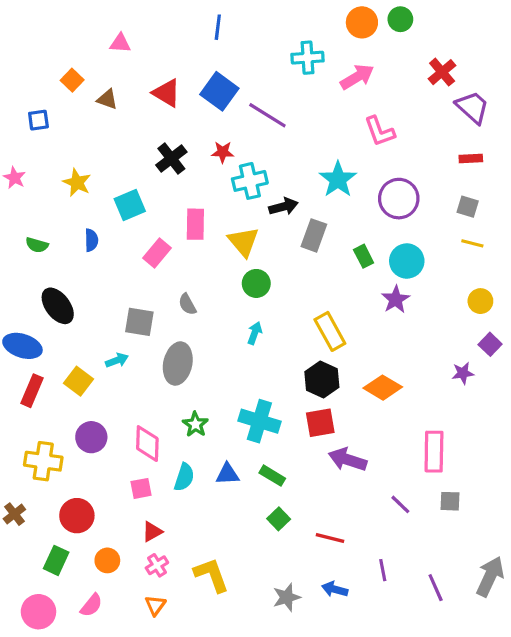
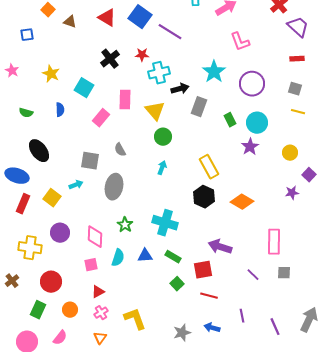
cyan square: (130, 205) -> (84, 88), turned -36
yellow circle: (480, 301) -> (290, 153), moved
red square: (320, 423) -> (203, 270), moved

